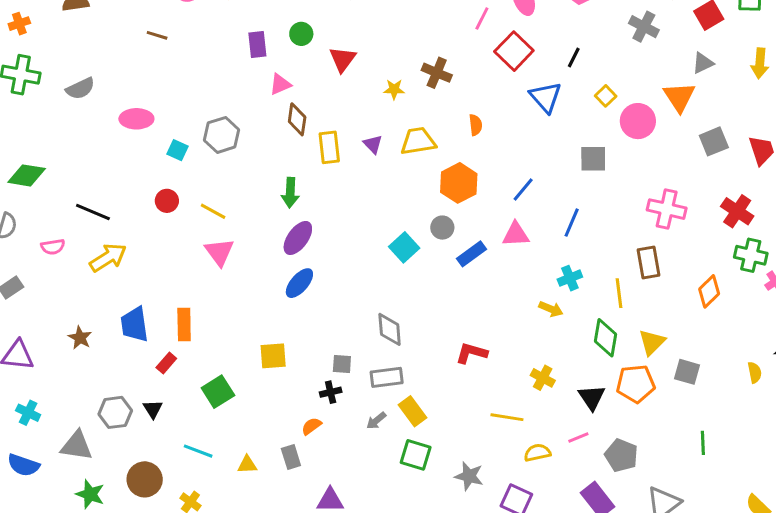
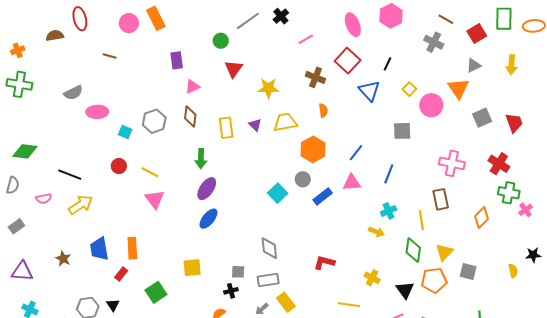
pink line: (482, 19) -> (306, 39), moved, turned 35
green circle: (301, 34) -> (221, 41), moved
brown cross: (437, 73) -> (315, 77), moved
gray semicircle: (80, 88) -> (73, 93), moved
yellow star: (394, 89) -> (268, 88), size x1.5
brown diamond: (297, 119) -> (190, 117), moved

